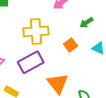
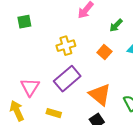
yellow cross: (36, 31) -> (66, 46), size x0.7

